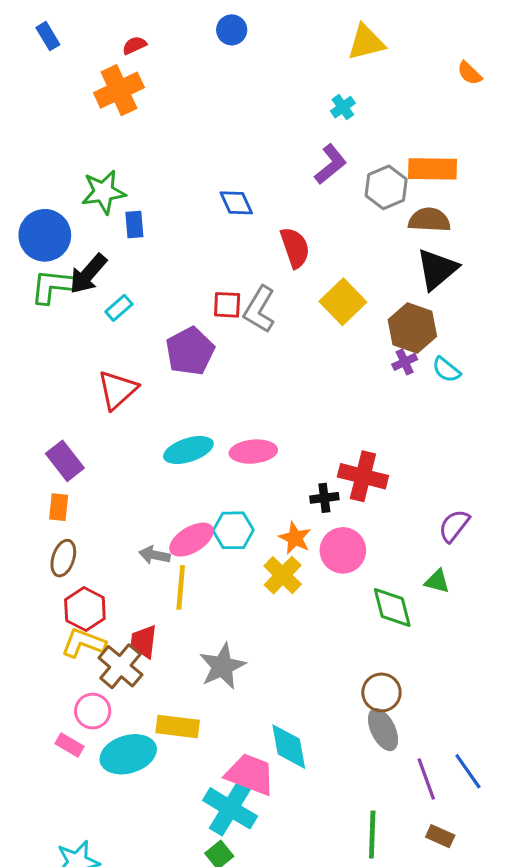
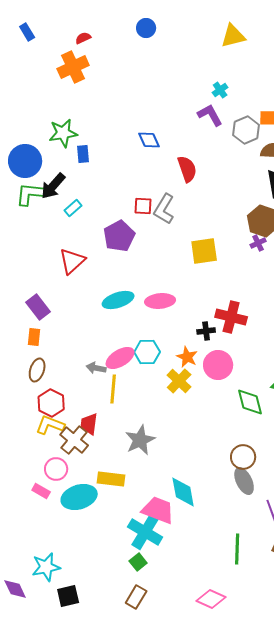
cyan cross: (343, 107) -> (220, 90), moved
purple L-shape: (331, 164) -> (210, 115), turned -80
yellow square: (343, 302) -> (204, 251), moved, turned 36

